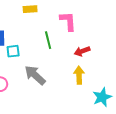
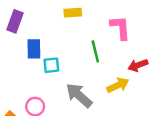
yellow arrow: (79, 75) -> (118, 85), moved, turned 66

